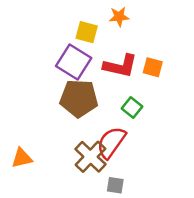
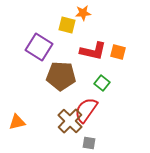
orange star: (119, 17) -> (83, 13), moved
purple square: (74, 62) -> (39, 47), moved

